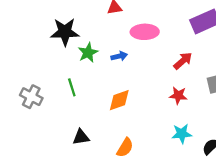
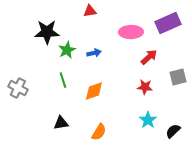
pink ellipse: (145, 32) -> (131, 32), moved
green line: (72, 87) -> (63, 80), moved
cyan star: (182, 134) -> (148, 120), turned -30

